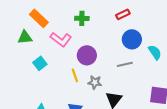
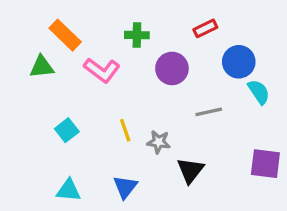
blue circle: (132, 39) -> (239, 62), moved
purple circle: (87, 55) -> (172, 68), moved
cyan square: (40, 63) -> (67, 130), moved

